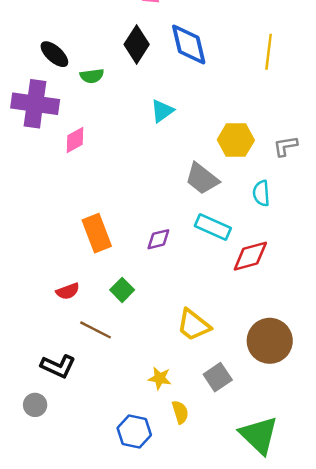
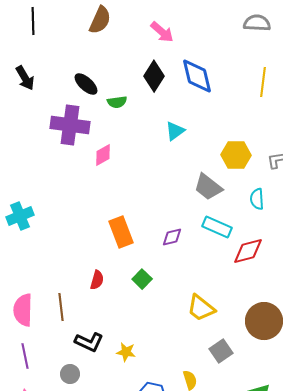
red semicircle: (68, 291) -> (97, 280), turned -54
brown line: (96, 330) -> (61, 307), moved, turned 56
yellow star: (160, 378) -> (126, 352), moved

